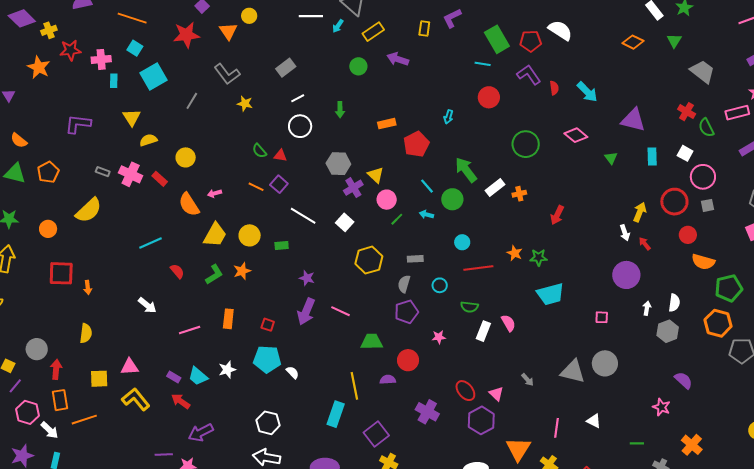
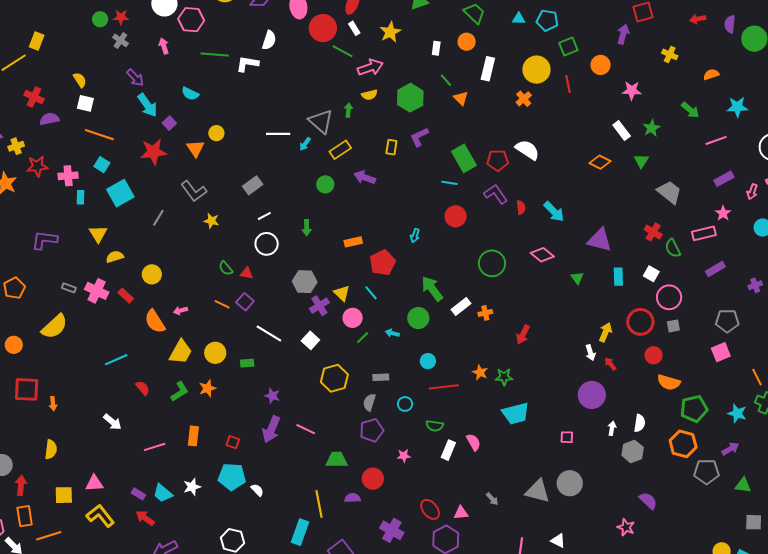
cyan line: (427, 186) -> (371, 293), moved
pink triangle: (496, 394) -> (461, 513), turned -49

